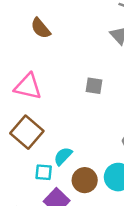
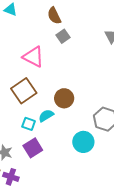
gray square: (94, 86) -> (63, 36), moved, turned 32
brown circle: (85, 180) -> (64, 98), moved

